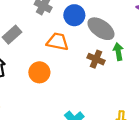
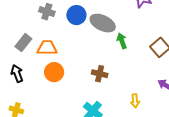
orange trapezoid: (58, 42) -> (47, 48), moved
brown cross: (96, 59) -> (100, 74), moved

